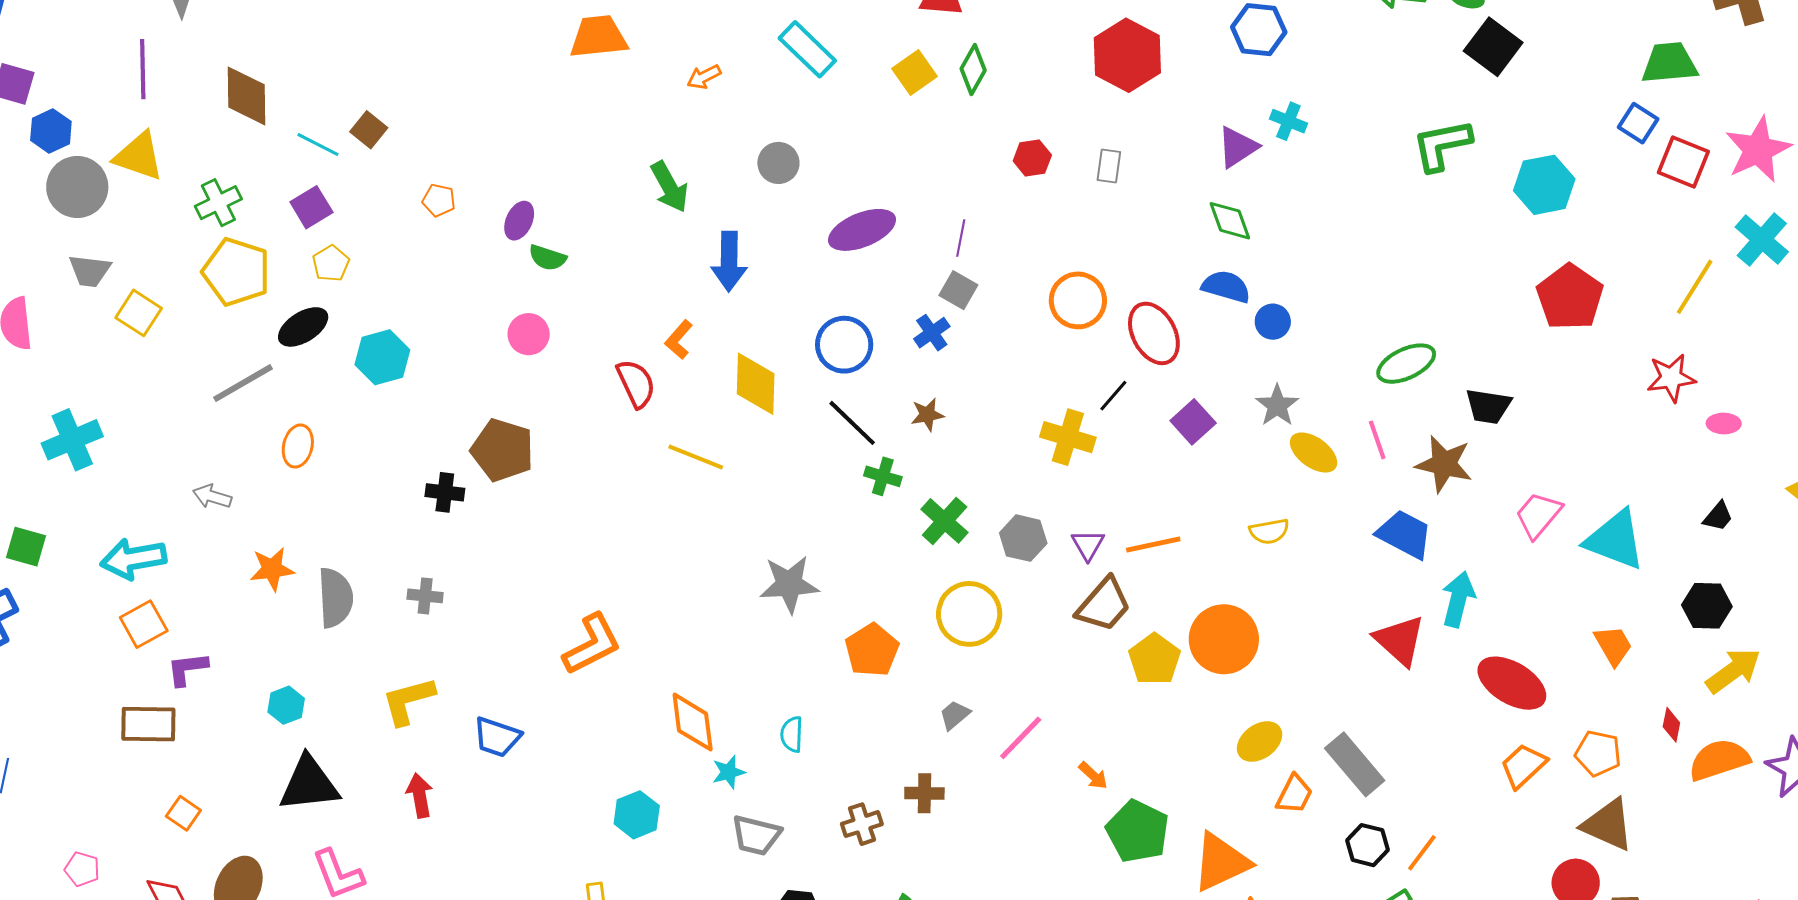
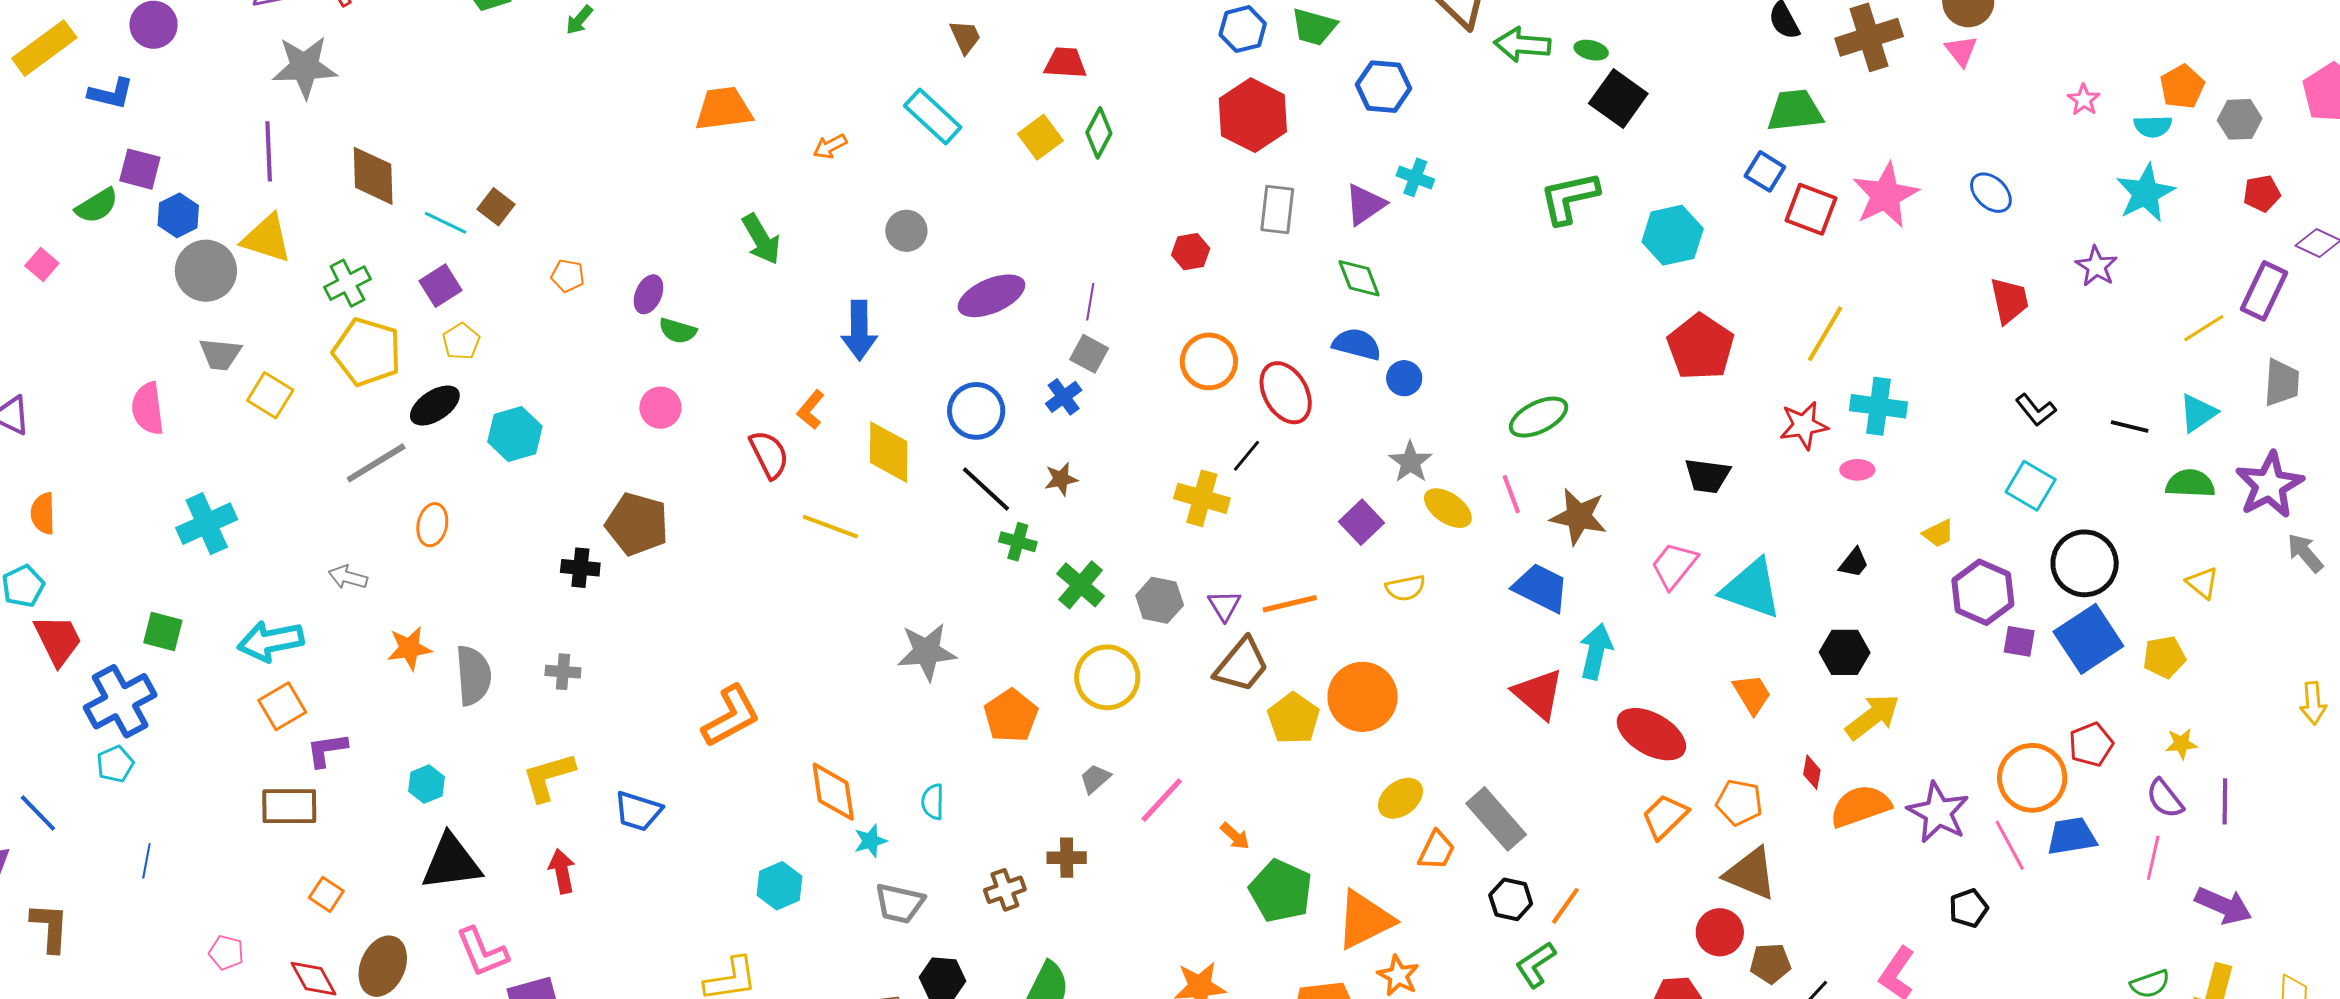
red hexagon: (1032, 158) -> (1191, 252), moved
gray rectangle: (1109, 166) -> (1277, 209), moved, size x1.4
green arrow: (669, 187) -> (761, 239), moved
cyan cross: (1762, 239) -> (1878, 406), moved, turned -32
black trapezoid: (1488, 406) -> (1707, 476), moved
purple square: (1193, 422) -> (1362, 522), moved

